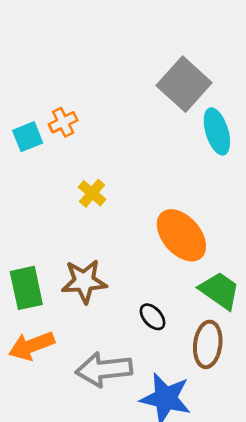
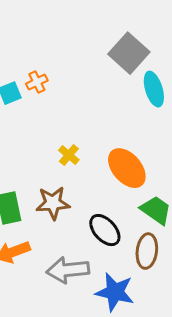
yellow cross: (92, 193) -> (69, 155), moved
black ellipse: (152, 317) -> (105, 230), size x1.6

